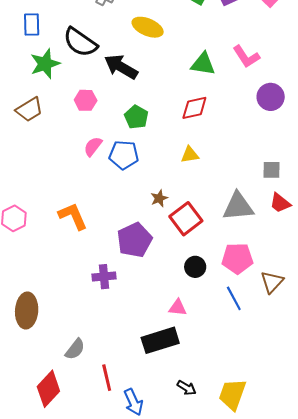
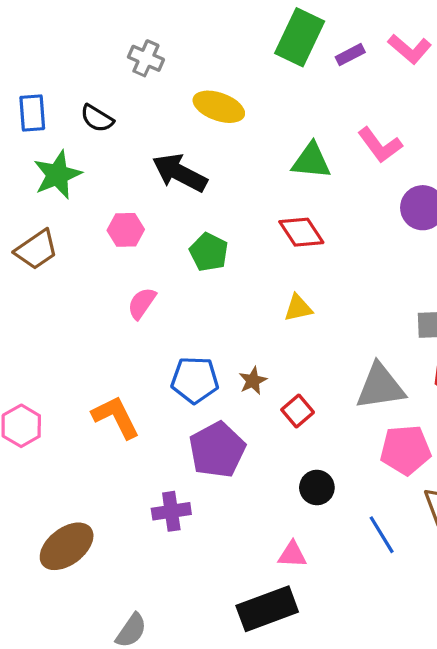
black semicircle: (80, 42) -> (97, 118), moved, size x0.6
red diamond: (194, 108) -> (301, 232), turned 72
blue pentagon: (124, 155) -> (195, 380), moved
red square: (186, 219) -> (298, 411), size x0.6
pink pentagon: (237, 258) -> (405, 450), moved
brown ellipse: (27, 311) -> (67, 546), moved, turned 52

